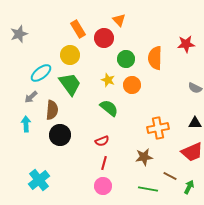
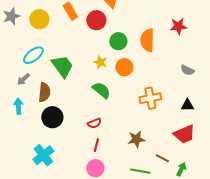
yellow circle: (70, 55) -> (39, 19), moved
orange cross: (158, 128) -> (150, 98), moved
cyan cross: (39, 180) -> (43, 155), moved

